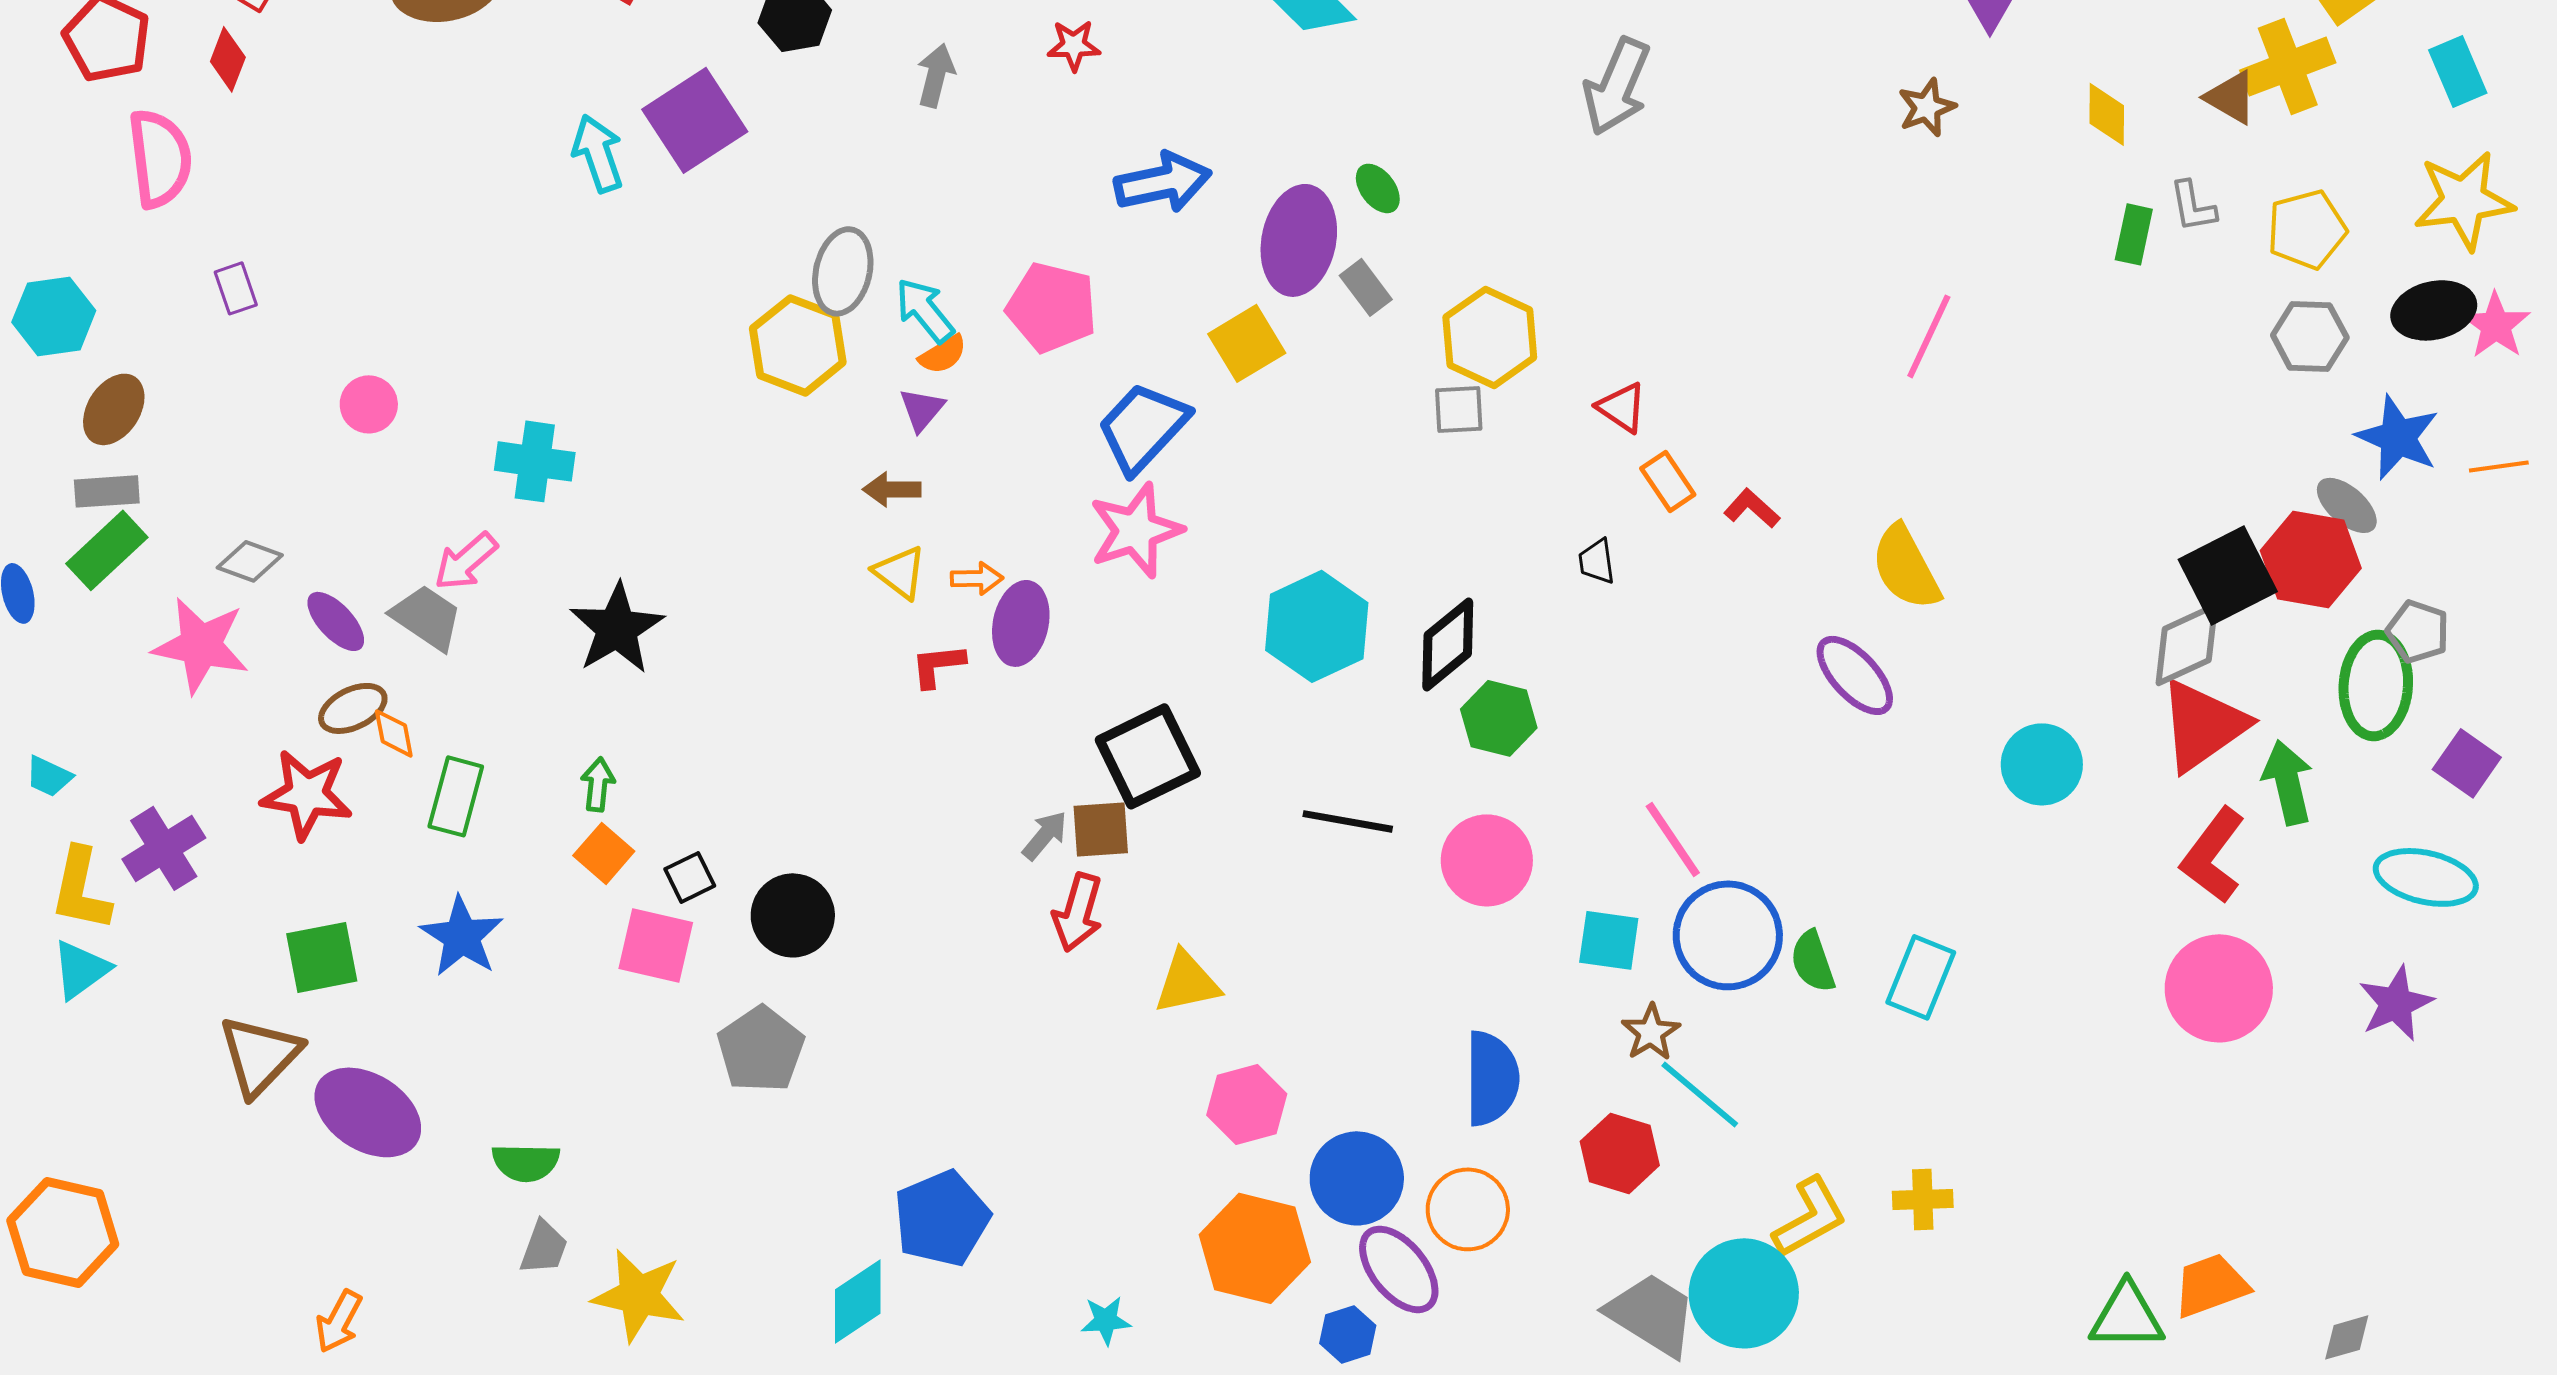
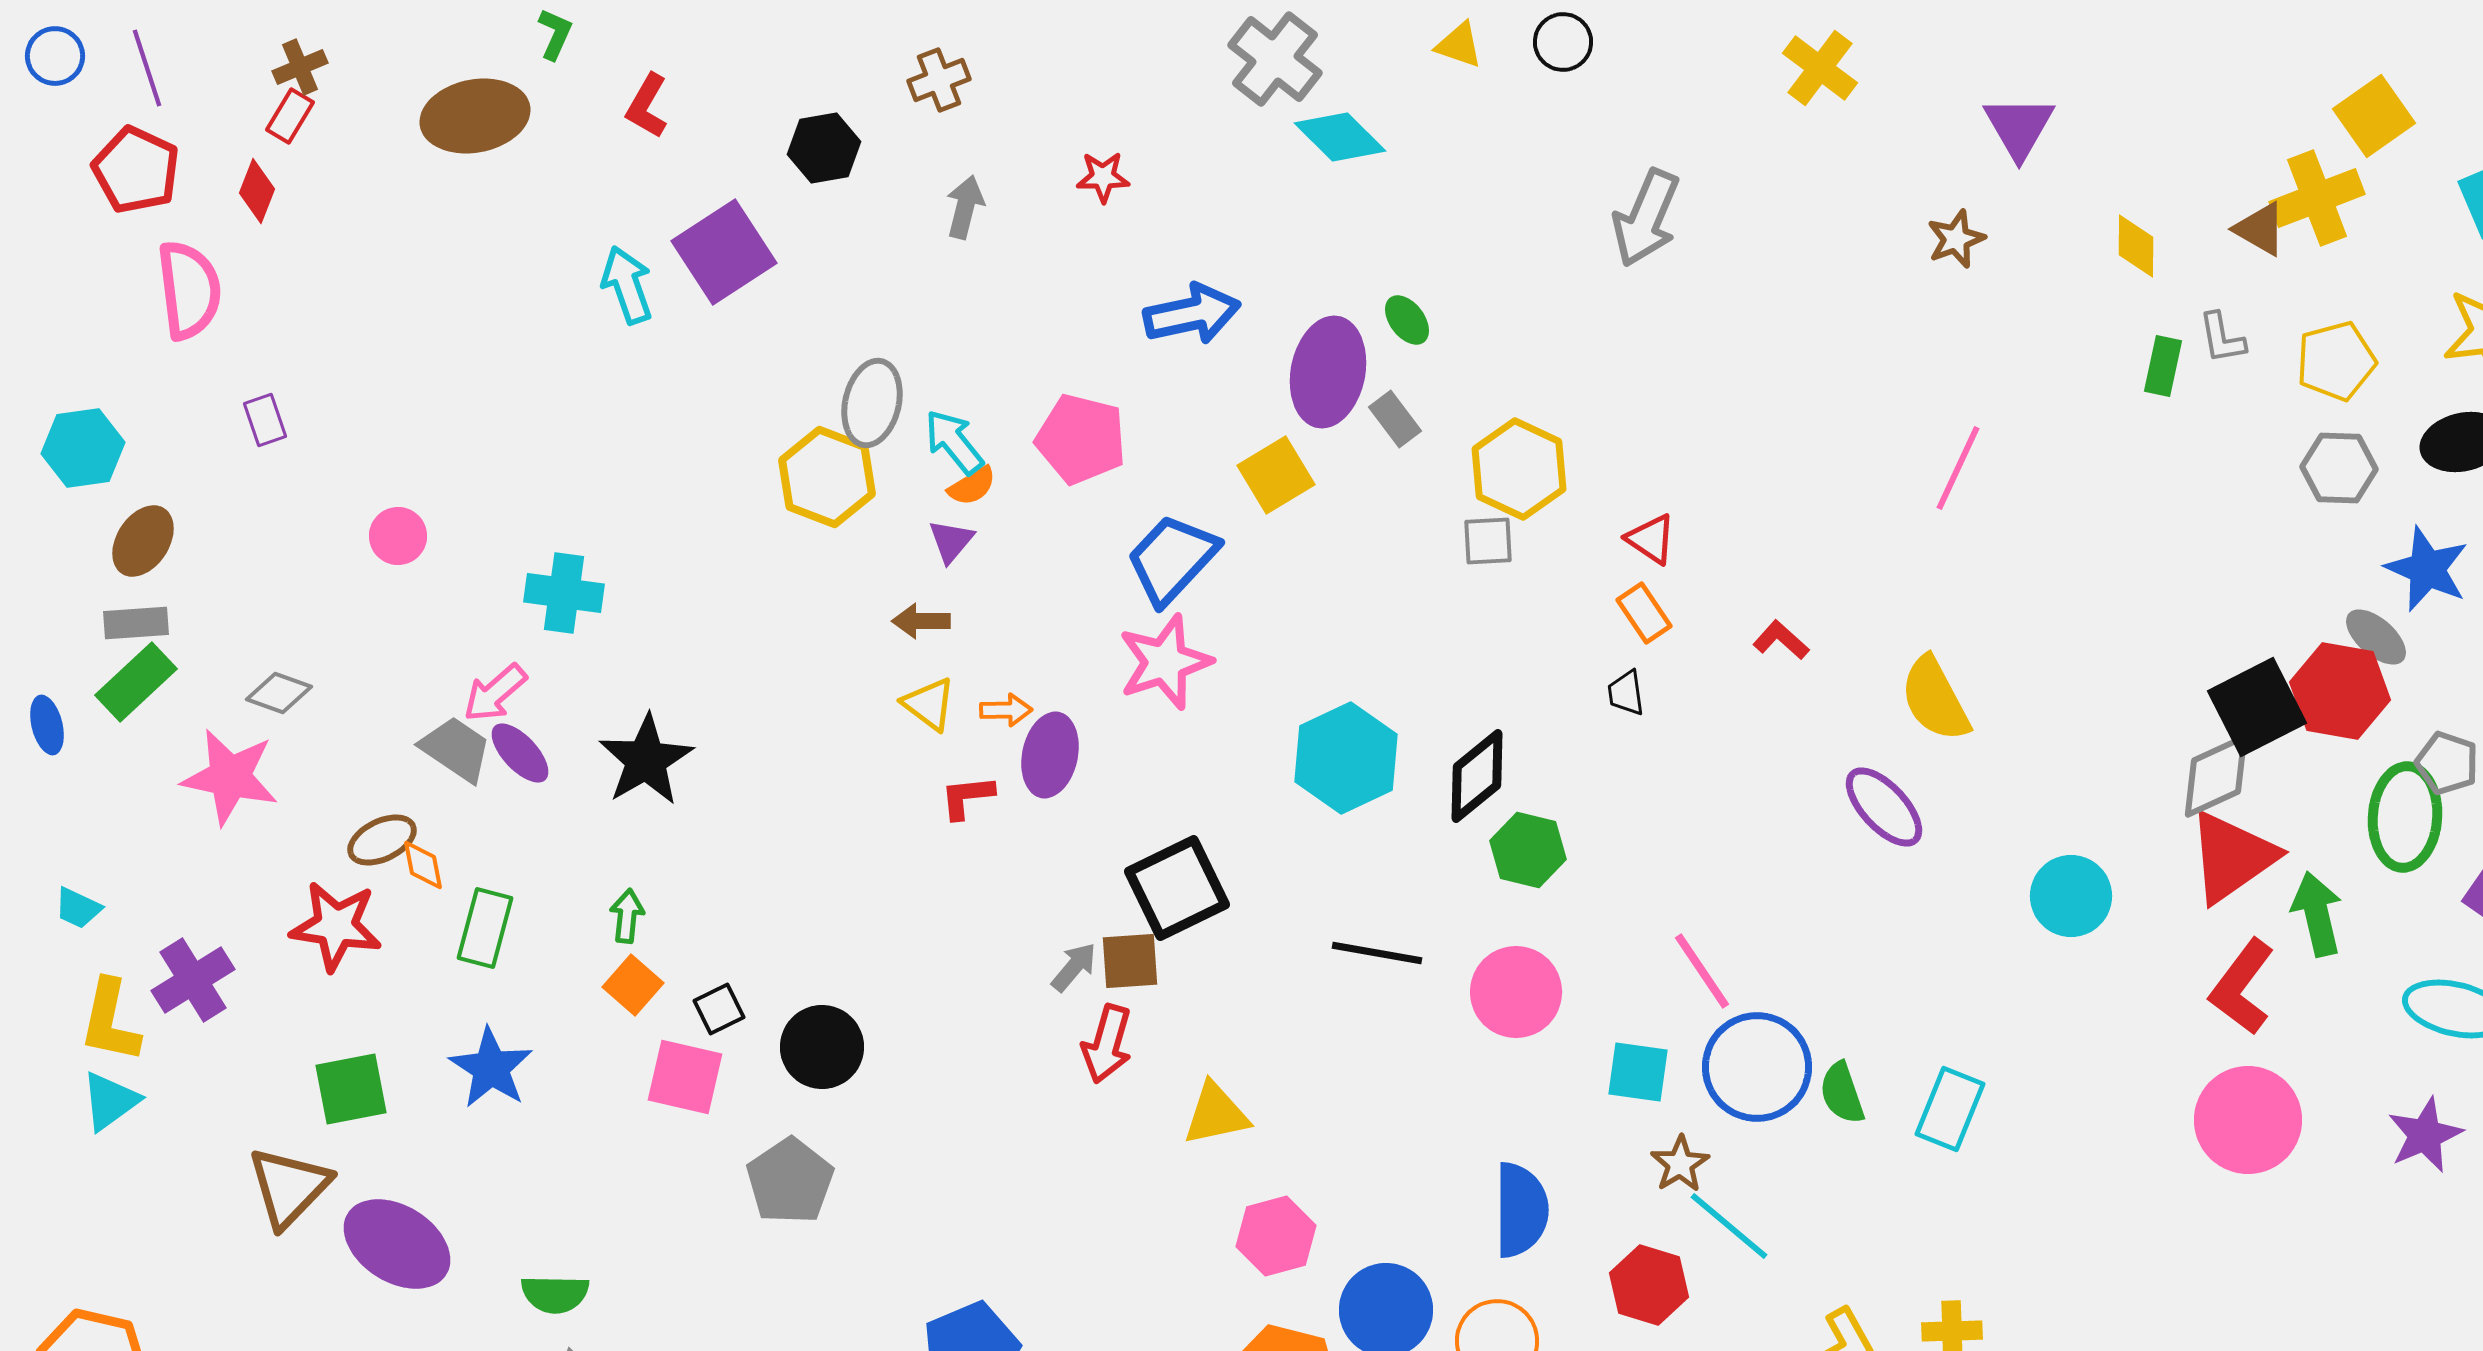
orange rectangle: (1668, 481) -> (1644, 613), moved
purple ellipse: (336, 621) -> (520, 753), moved

